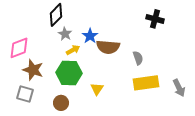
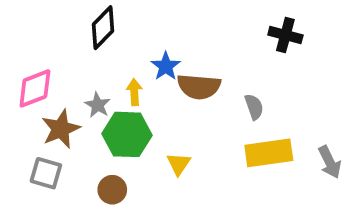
gray star: (65, 34) -> (98, 105), moved
yellow arrow: (73, 50) -> (134, 92), turned -64
brown star: (33, 70) -> (61, 129), turned 30

